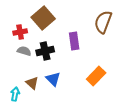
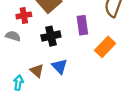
gray semicircle: (24, 51) -> (13, 36), moved
orange rectangle: (96, 76) -> (105, 47), moved

